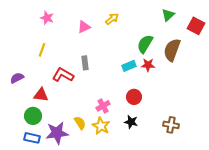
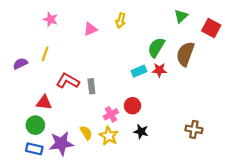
yellow arrow: (112, 19) -> (121, 20), turned 144
gray rectangle: (85, 63) -> (91, 86), moved
purple semicircle: (17, 78) -> (20, 64), moved
red circle: (134, 97) -> (132, 106), moved
brown cross: (171, 125) -> (194, 129), moved

